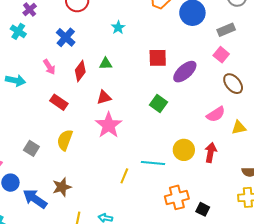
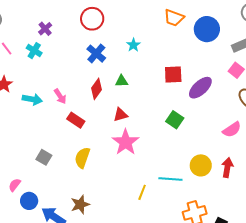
blue cross: (66, 37) -> (96, 54), moved
pink arrow: (49, 67) -> (60, 96), moved
gray square: (31, 148) -> (44, 157), moved

